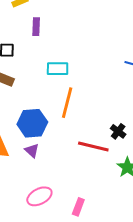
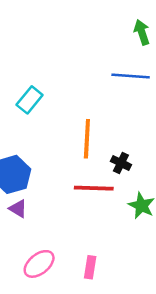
cyan rectangle: (58, 69) -> (30, 100), turned -40
orange line: (67, 103) -> (87, 139), moved

